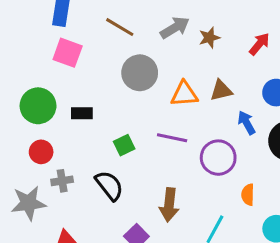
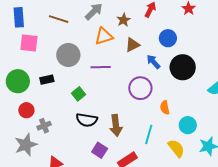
brown star: (209, 38) -> (124, 20), moved
gray circle: (140, 73) -> (68, 55), moved
orange triangle: (184, 94) -> (104, 36), moved
purple line: (172, 138) -> (101, 67), moved
black semicircle: (109, 185) -> (87, 120), moved, turned 150

